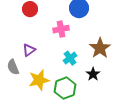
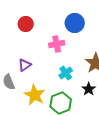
yellow star: (39, 80) -> (35, 95), turned -30

